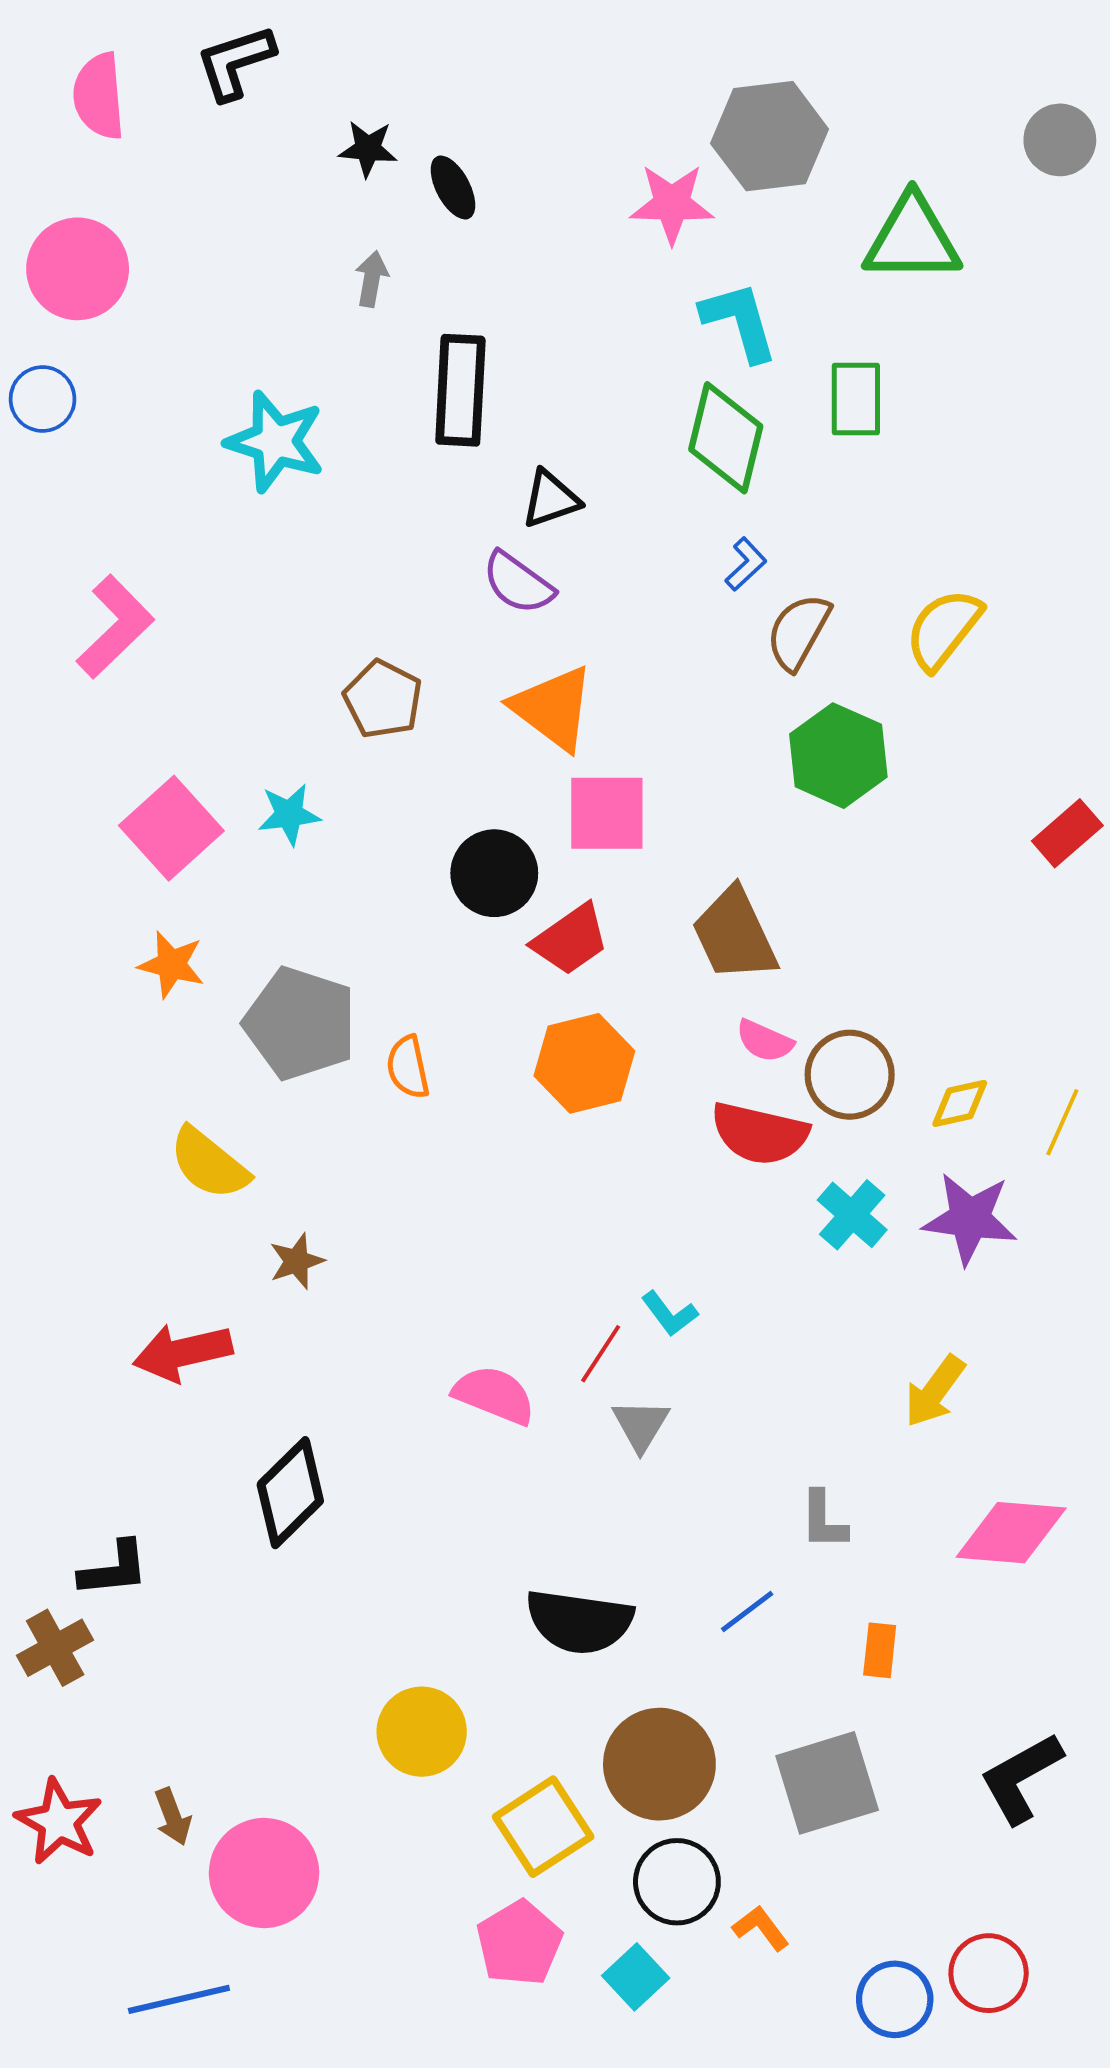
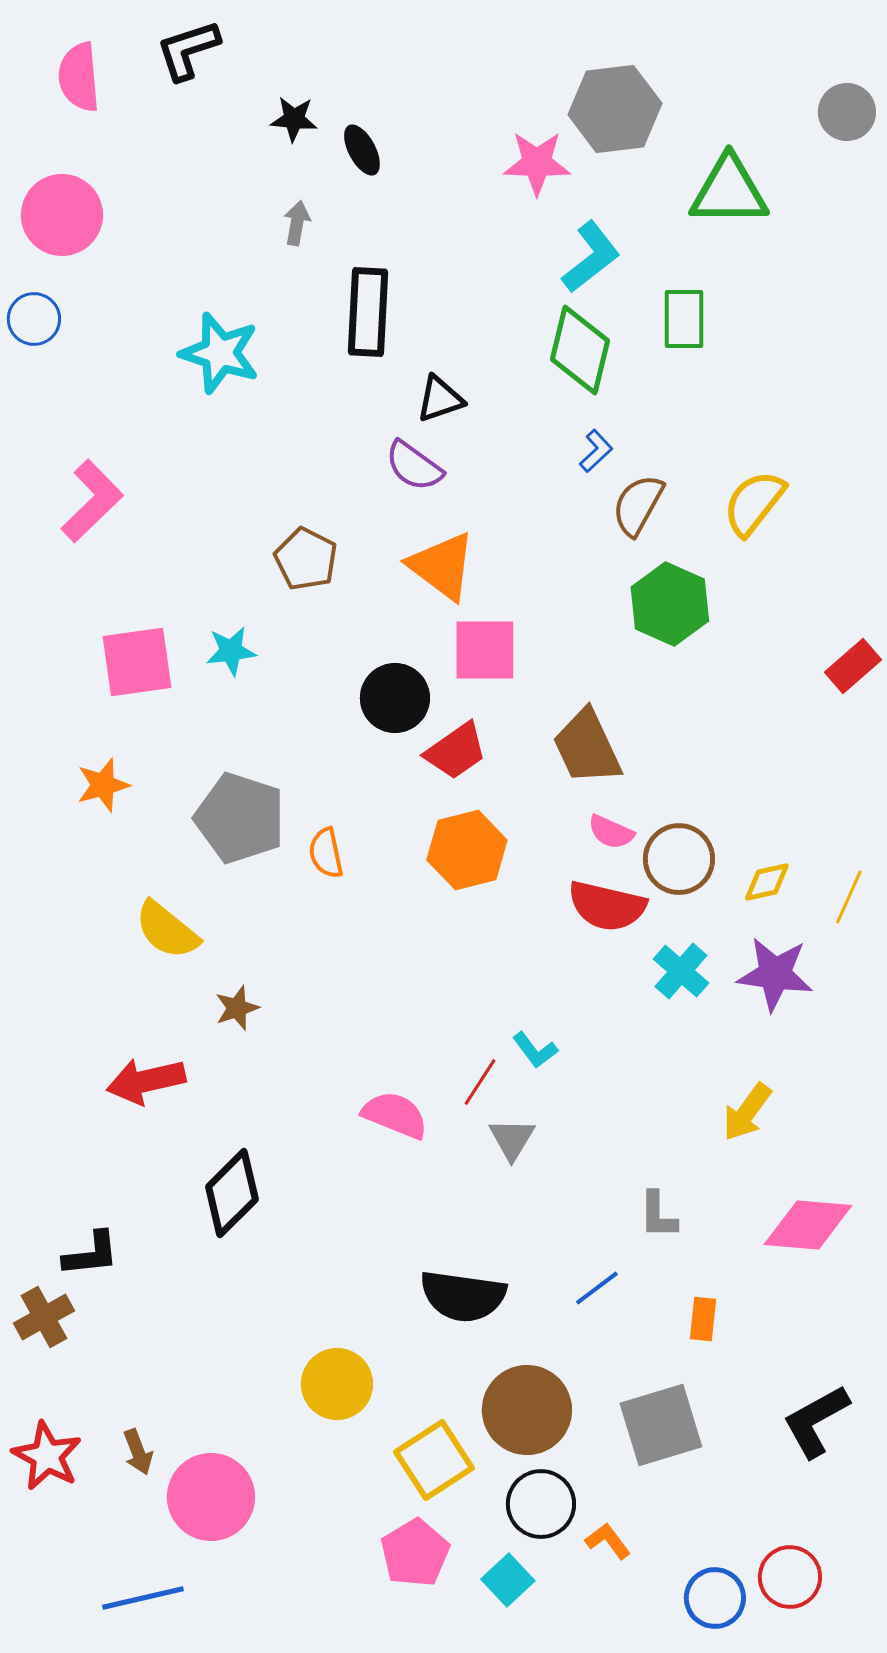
cyan L-shape: (740, 321) -> (591, 257), turned 68
pink square: (171, 828) -> (137, 662), turned 34
orange star: (171, 965) -> (103, 785), moved, turned -30

